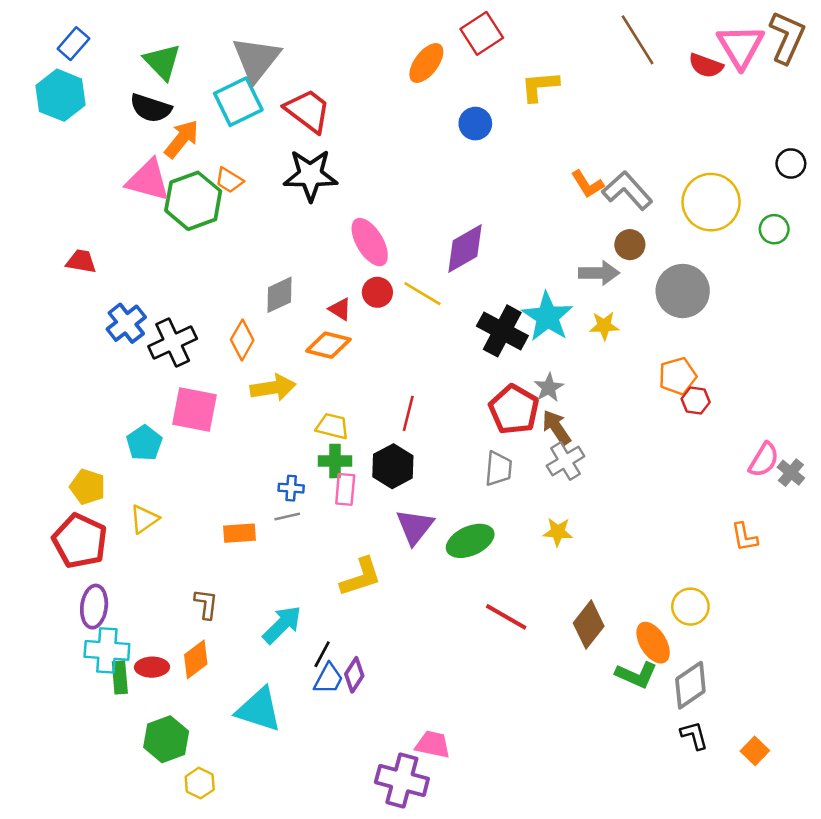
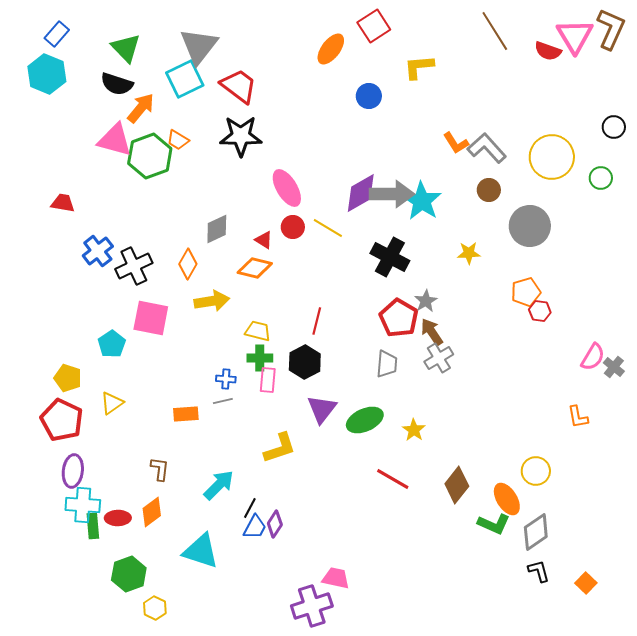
gray arrow: (599, 273) -> (392, 194), moved, size x1.4
cyan star: (547, 317) -> (422, 201), moved
yellow star: (558, 532) -> (414, 430), moved, turned 30
purple cross: (402, 780) -> (312, 606), turned -33

